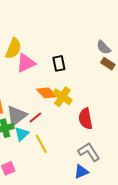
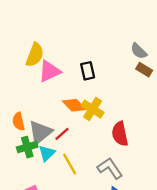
gray L-shape: (89, 152) -> (110, 168), moved

